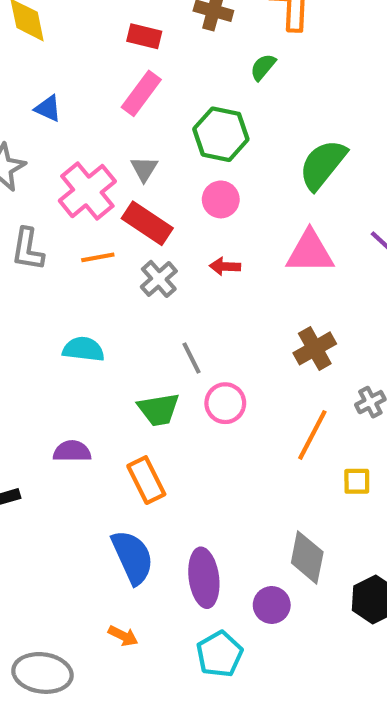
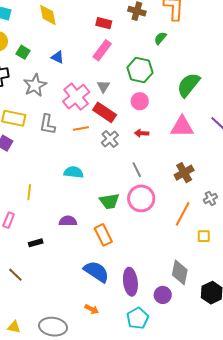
gray line: (192, 358) -> (137, 170), moved
pink circle: (225, 403) -> (141, 198), size x1.4
blue semicircle: (133, 557) -> (96, 272), turned -32

